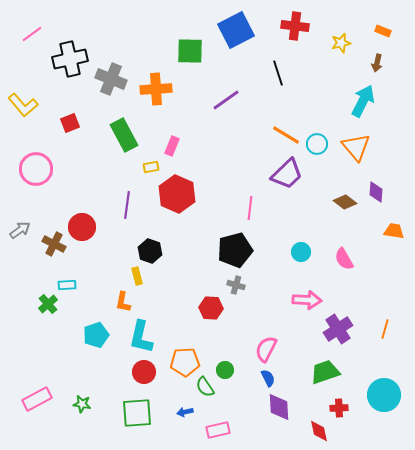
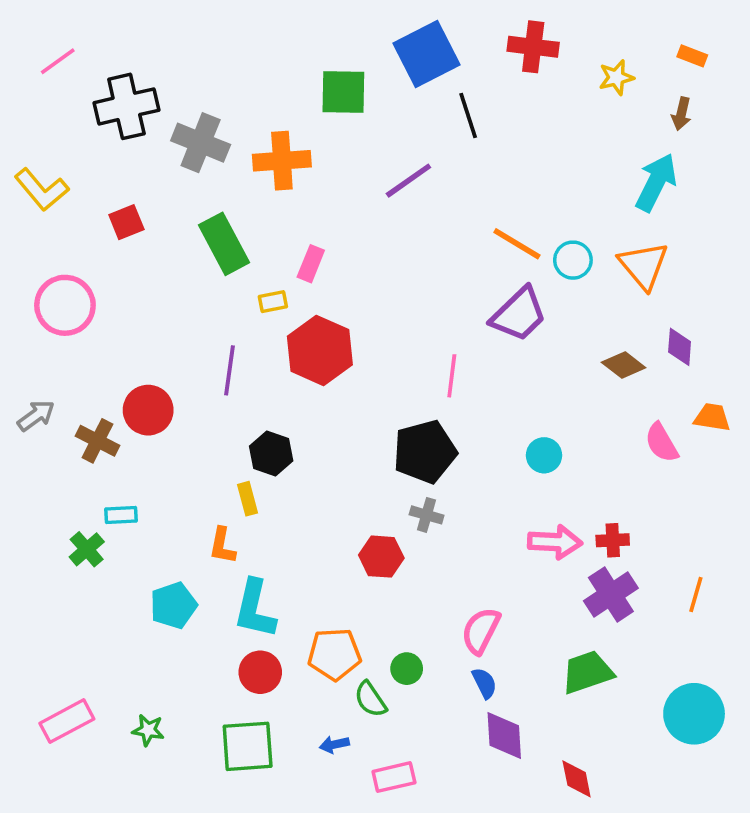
black line: (278, 73) -> (468, 115), moved
pink semicircle: (344, 259) -> (662, 443), moved
red cross: (339, 408) -> (613, 540), moved

